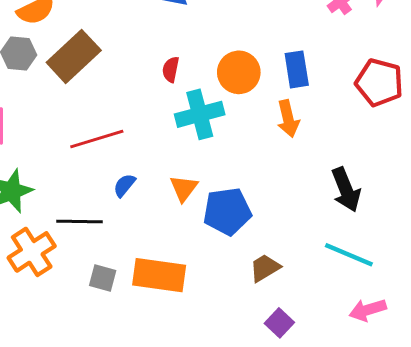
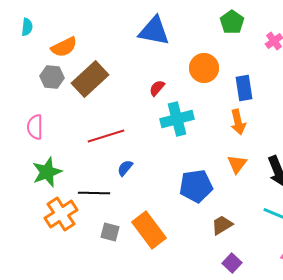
red semicircle: (171, 69) -> (157, 88), turned 30
orange circle: (239, 72) -> (204, 68), moved
orange triangle: (184, 188) -> (237, 164), moved
orange rectangle: (159, 275) -> (149, 230), turned 45

